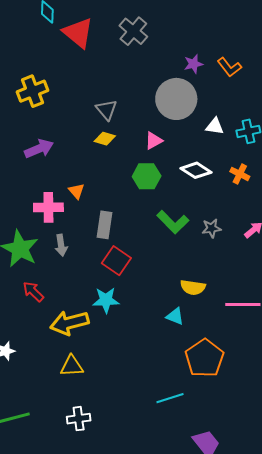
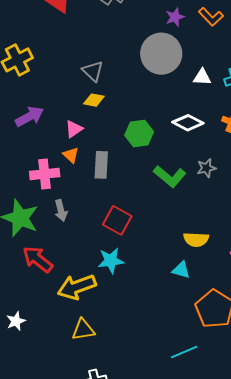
pink triangle: (154, 141) -> (74, 129), moved
gray rectangle: (104, 225) -> (101, 165), moved
gray star: (211, 228) -> (206, 168), moved
red arrow: (33, 292) -> (38, 259), size x1.4

